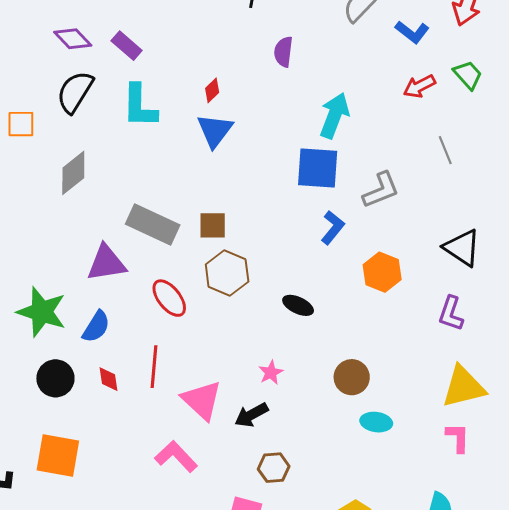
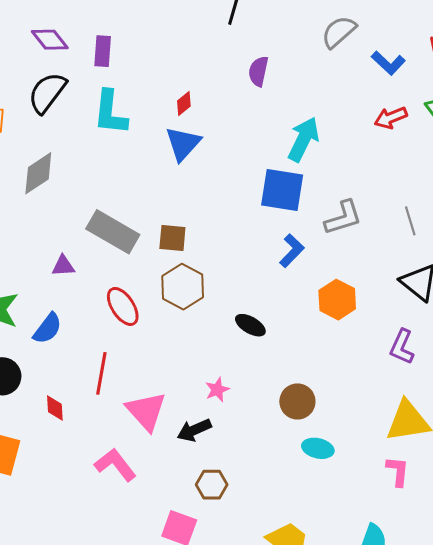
purple rectangle: (127, 46) -> (103, 51), turned 48
gray line: (445, 150) -> (410, 221), moved
purple triangle: (106, 263) -> (63, 266), size x0.6
red diamond: (108, 379) -> (55, 408), moved

